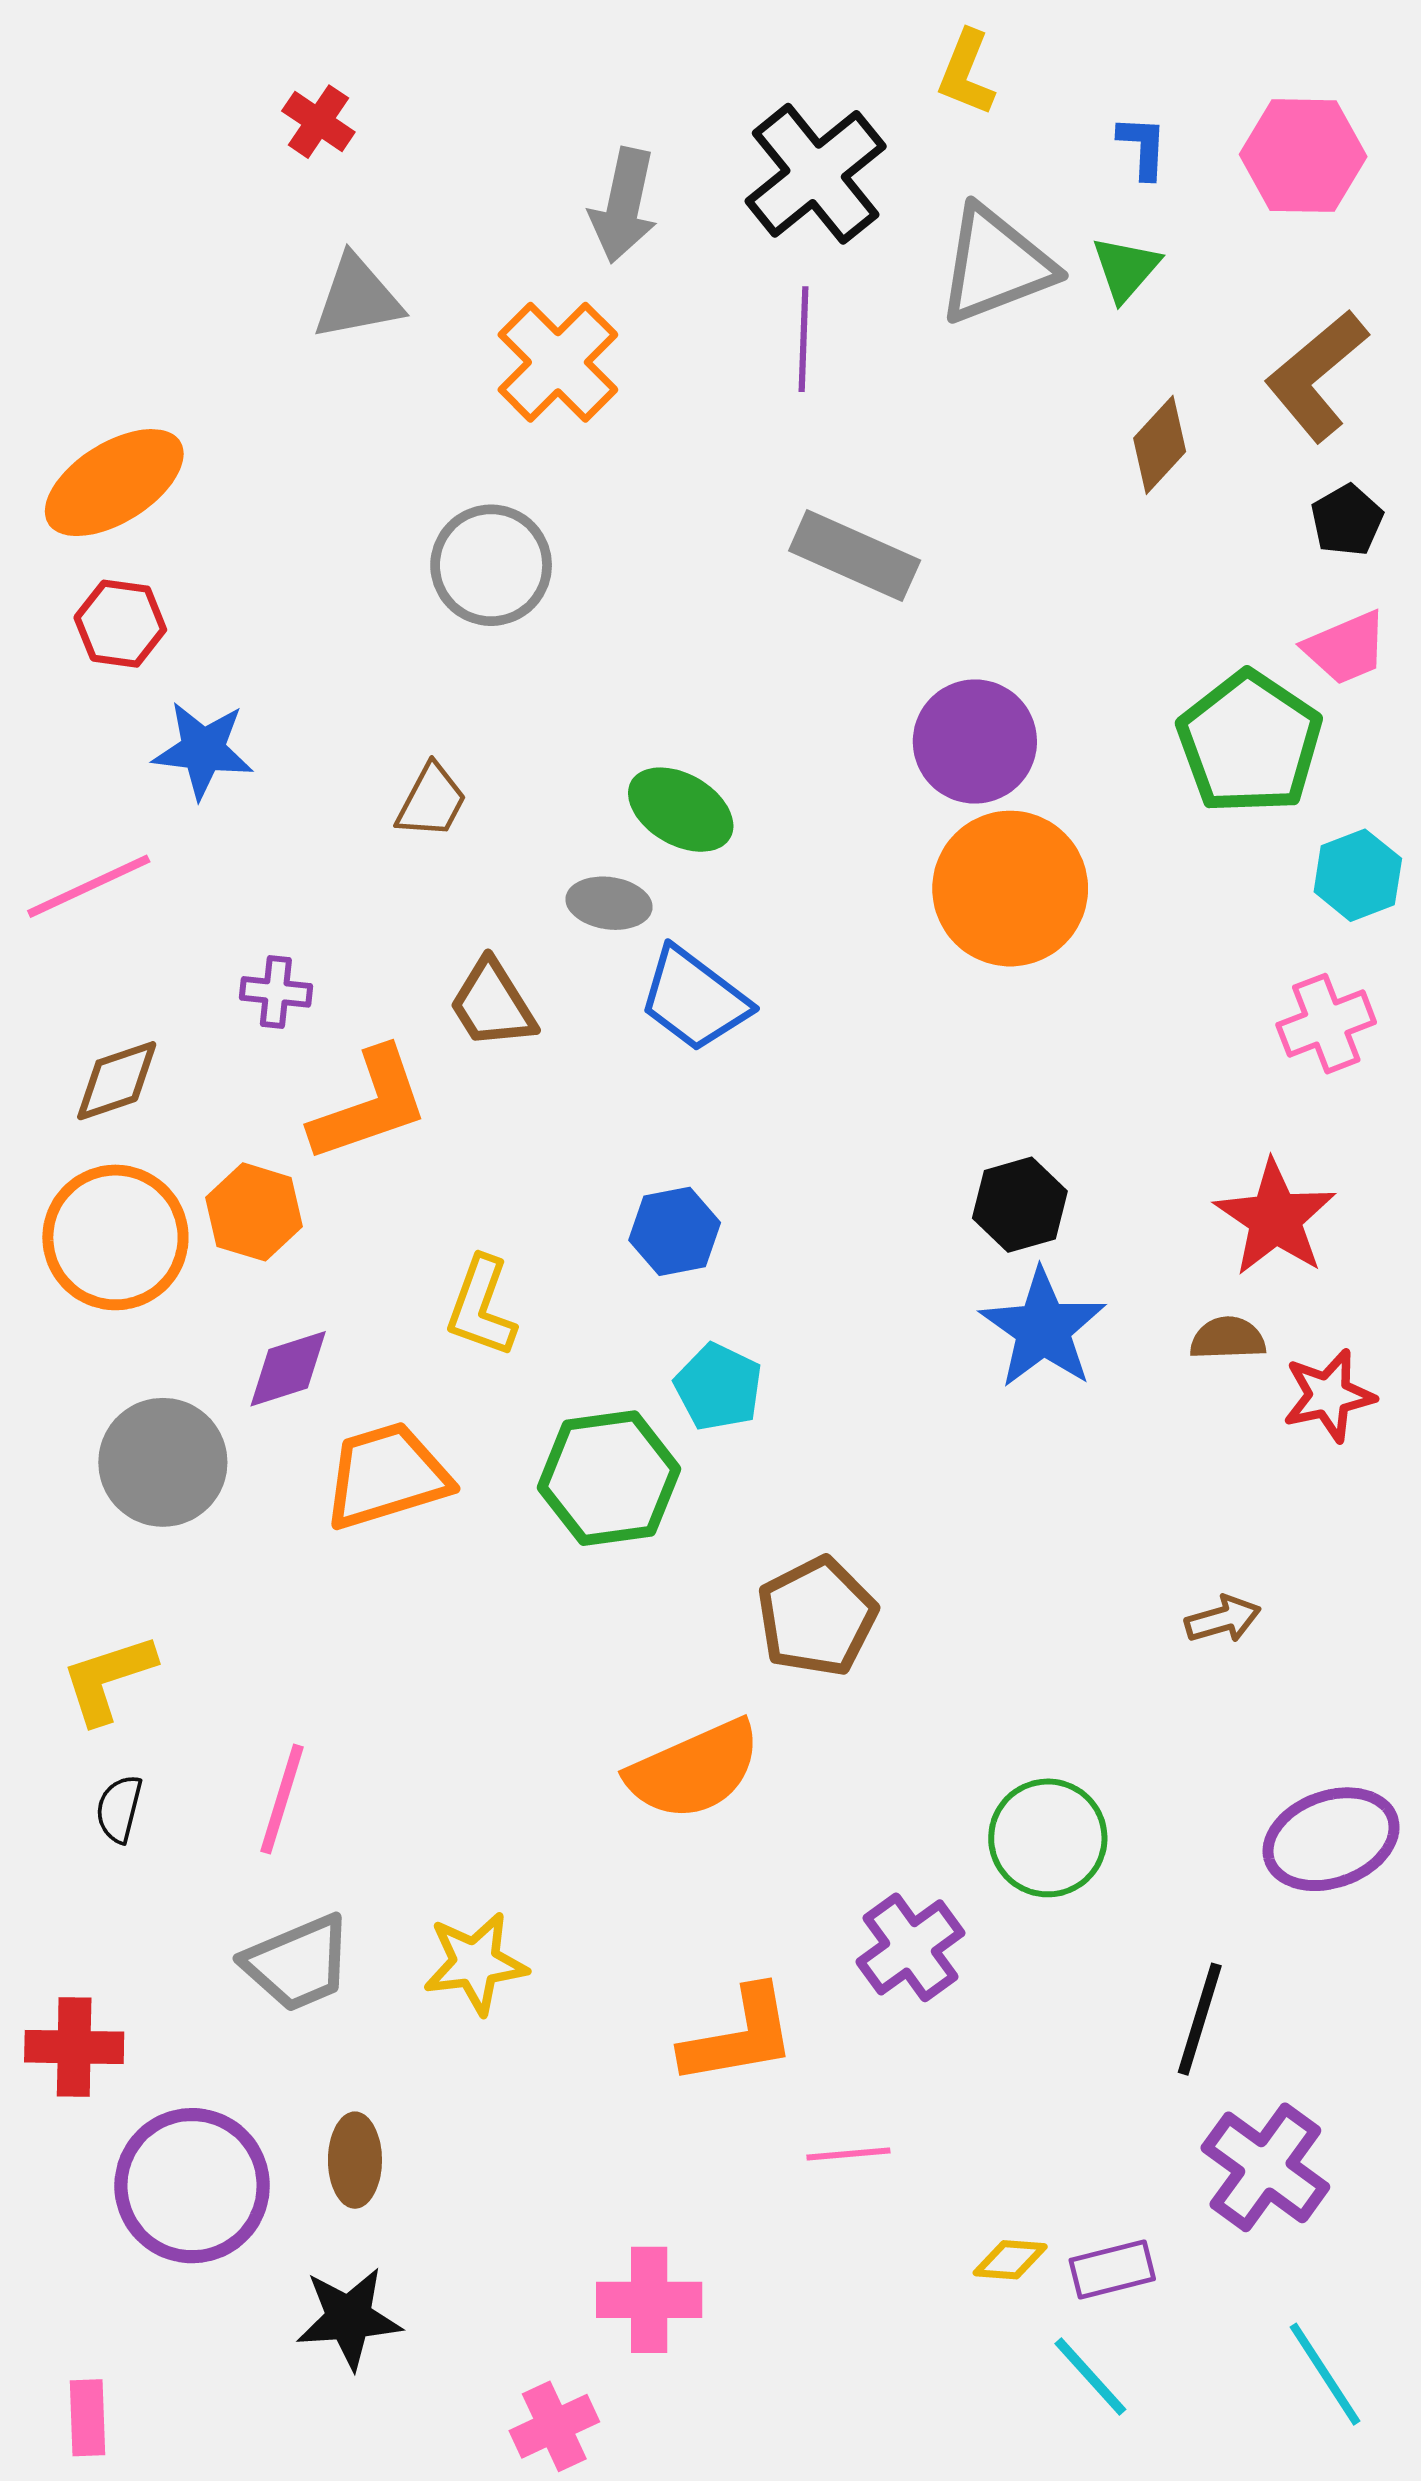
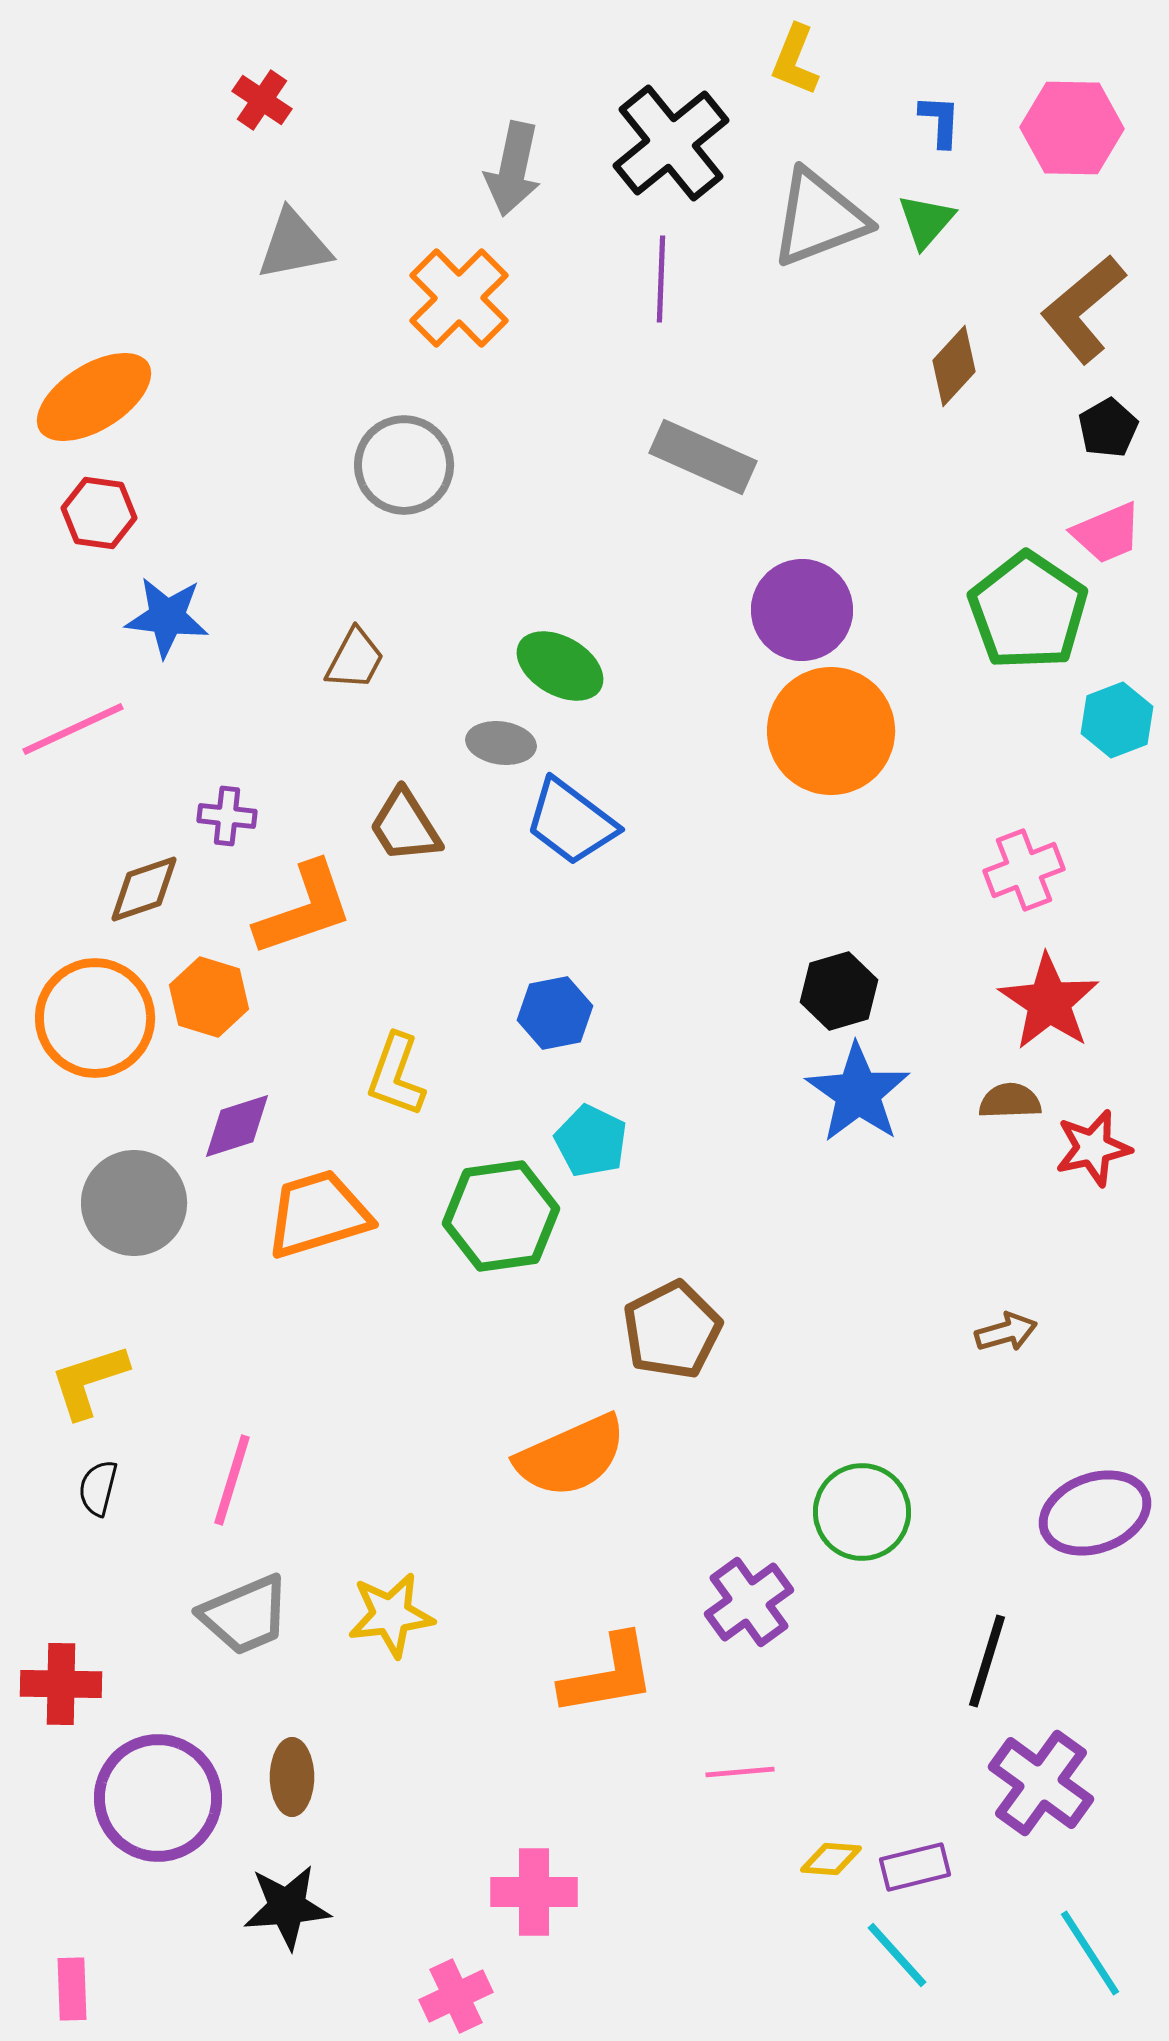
pink cross: (1326, 1024) -> (1024, 870), moved
brown diamond: (117, 1081) -> (144, 889), moved
pink line: (848, 2154) -> (740, 1772), moved

